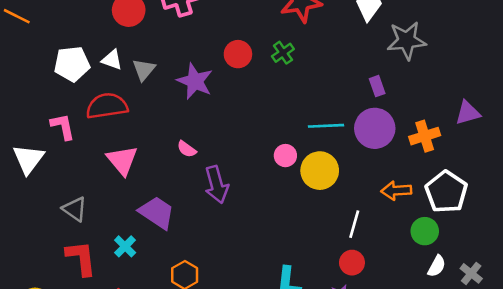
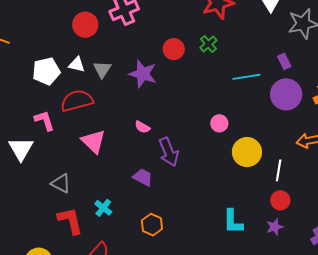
cyan line: (326, 126) -> (246, 77), moved
yellow circle: (320, 171) -> (247, 152), moved
purple trapezoid: (157, 213) -> (143, 177), moved, size x0.7

